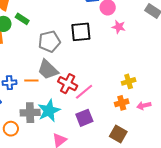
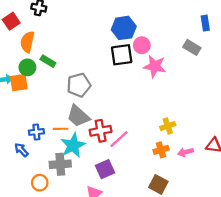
pink star: (119, 27) -> (155, 66), size x1.5
black square: (81, 32) -> (122, 55), moved
red cross: (68, 84) -> (101, 131), turned -36
cyan star: (49, 111) -> (73, 145), moved
purple square: (84, 118) -> (105, 169), moved

